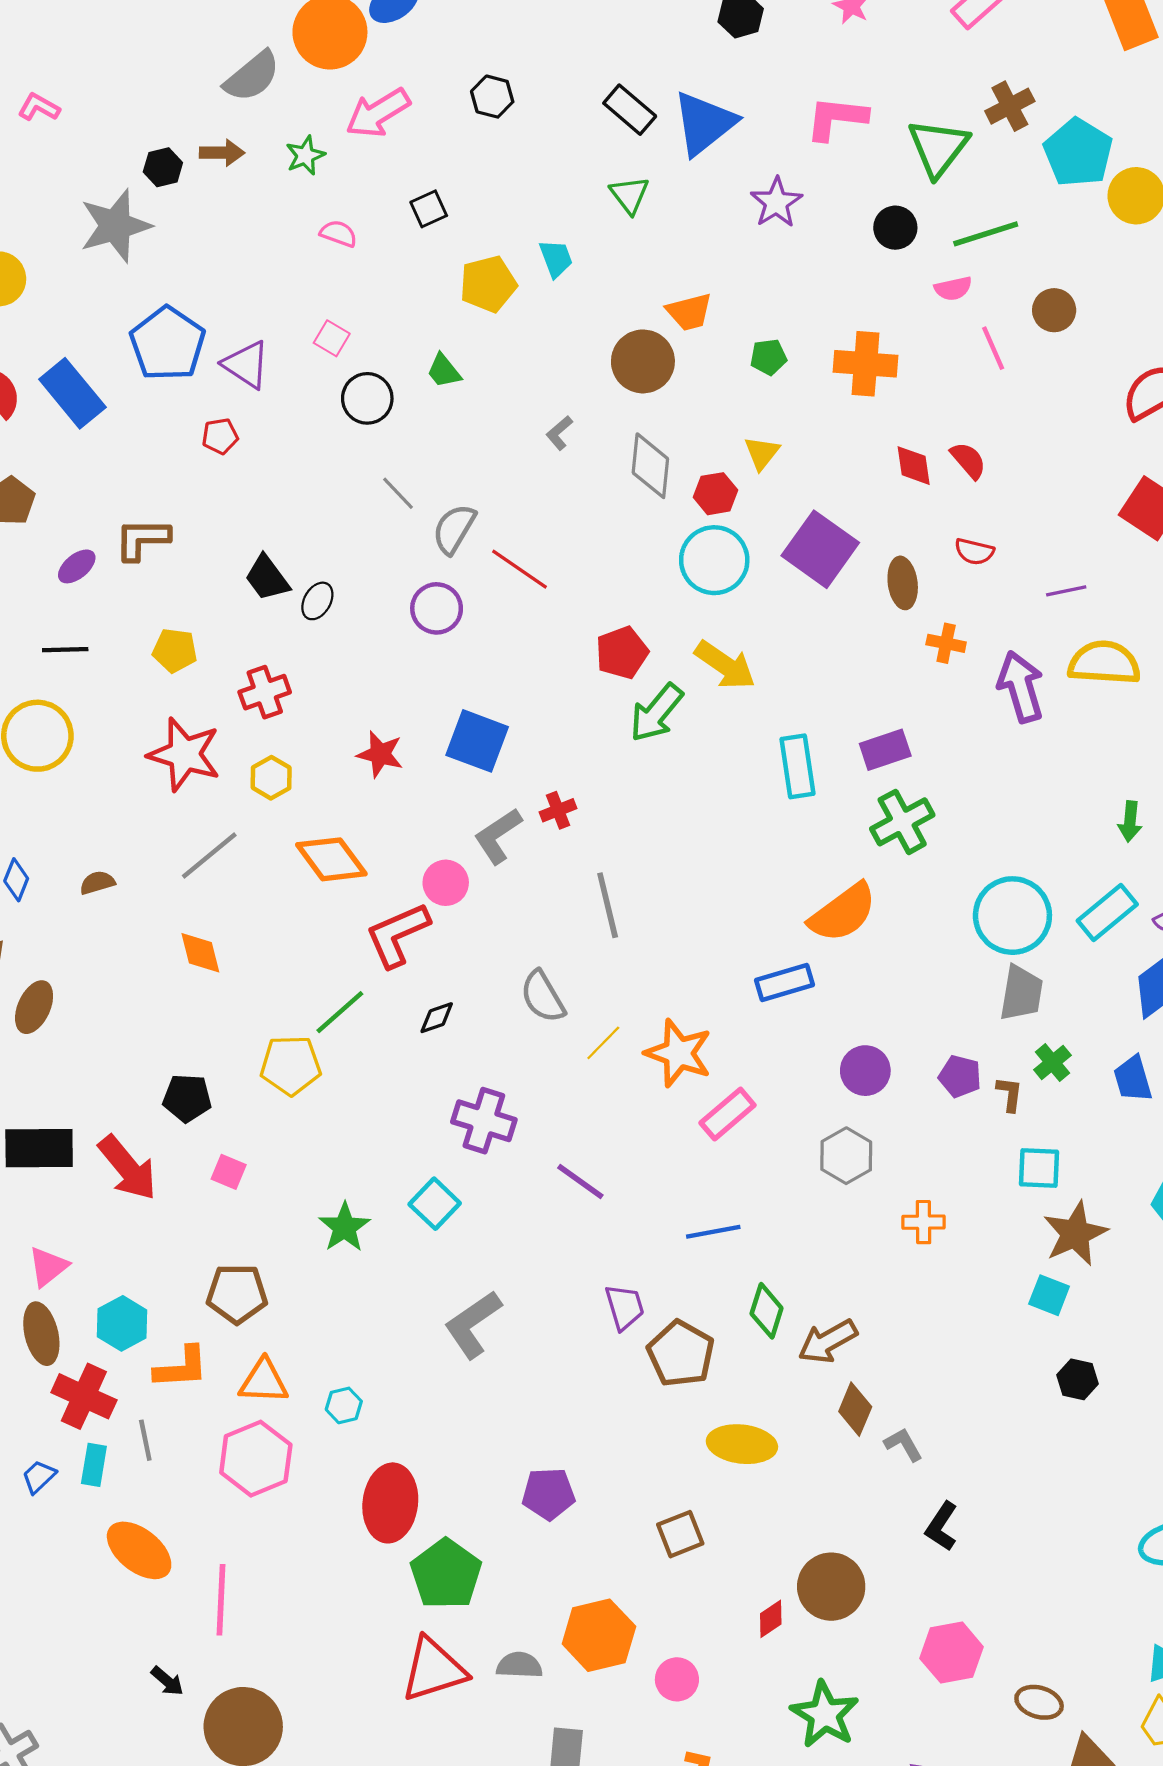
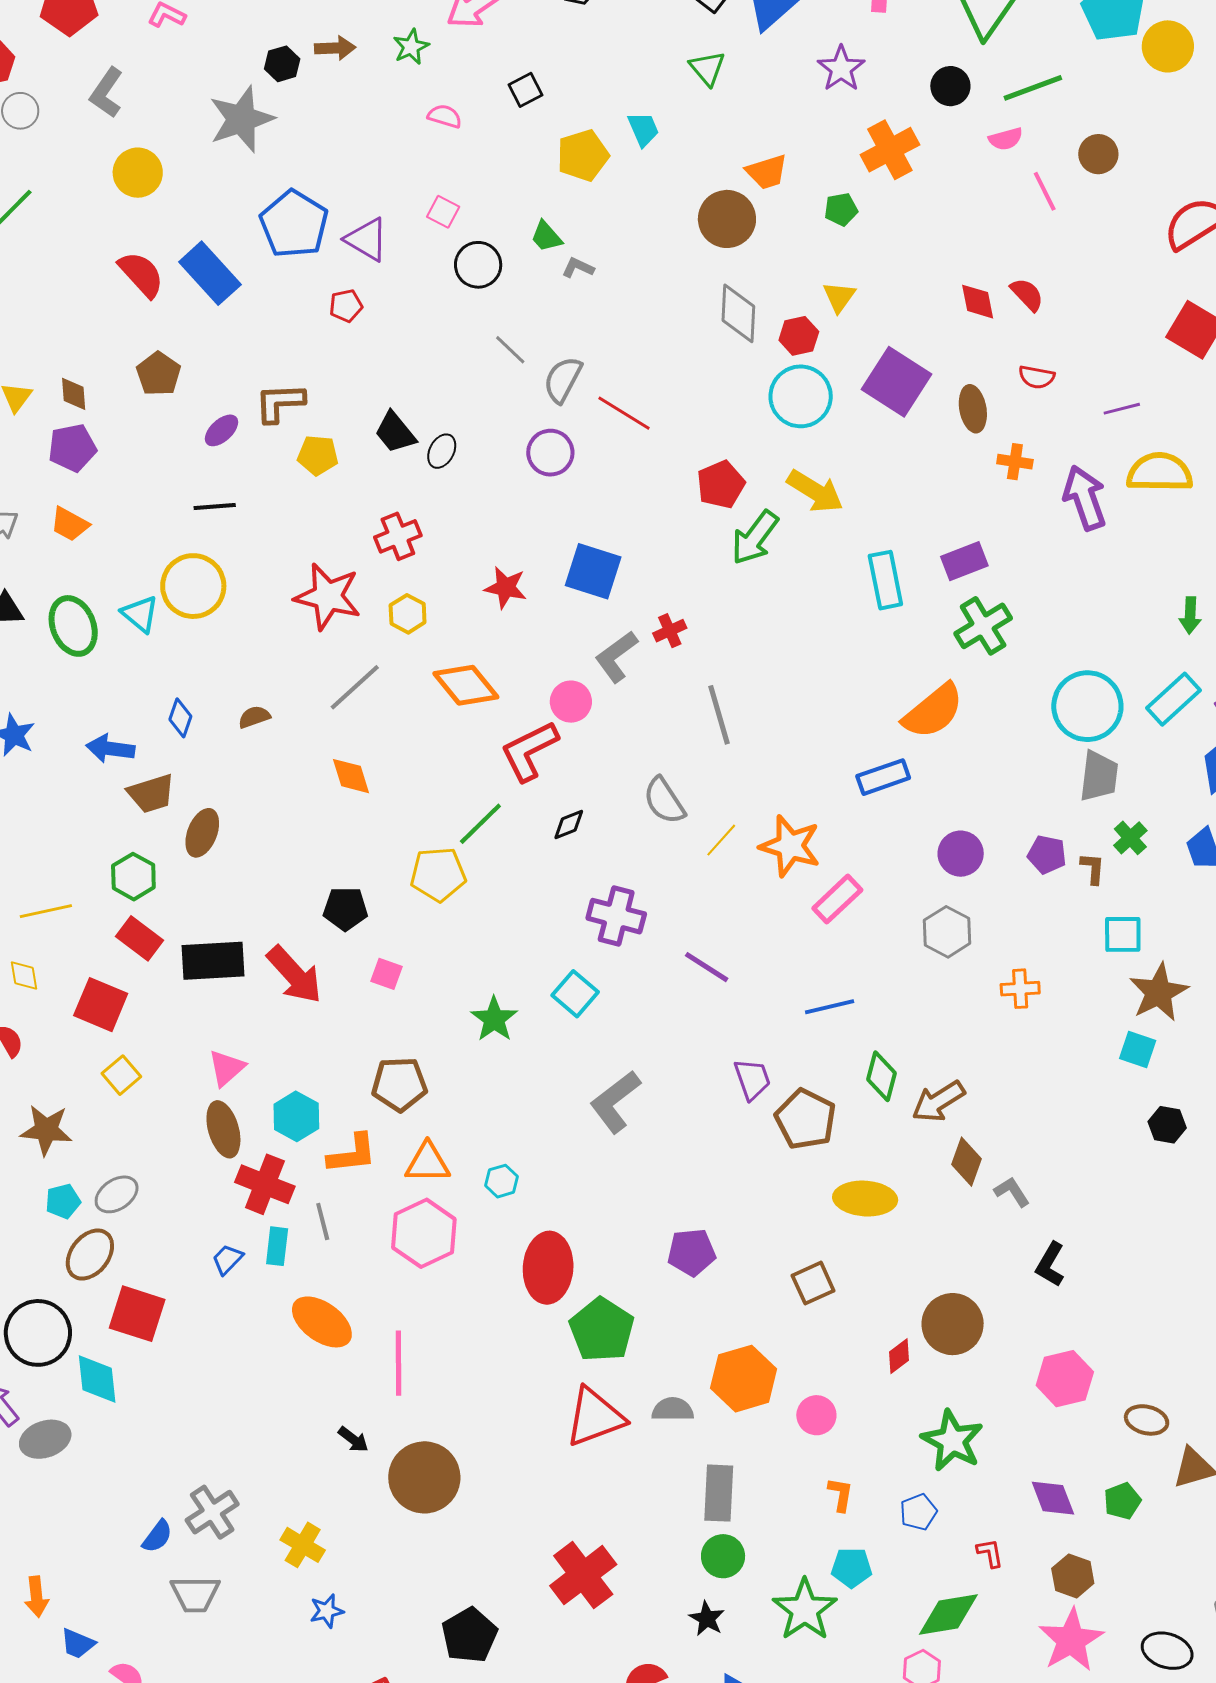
orange cross: (866, 364) -> (890, 150), moved, turned -30
gray L-shape: (559, 433) -> (578, 268), moved, turned 68
yellow pentagon: (175, 650) -> (318, 455), moved

